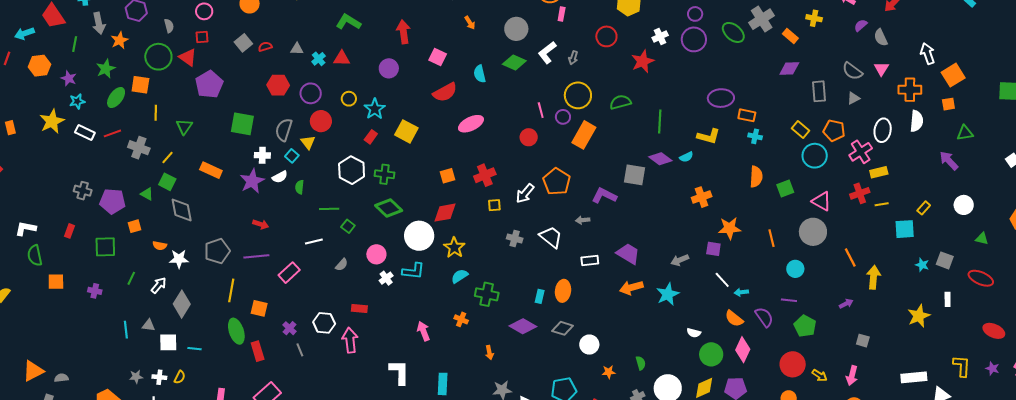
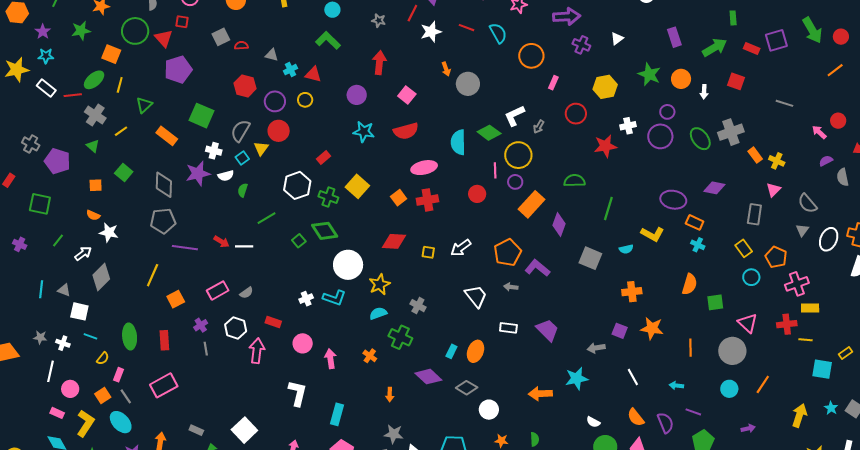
pink rectangle: (562, 14) -> (553, 83), moved
yellow cross: (814, 18) -> (777, 161), moved
gray circle: (516, 29) -> (468, 84), moved
green diamond: (514, 63) -> (489, 133), moved
purple diamond: (789, 68) -> (714, 188), moved
pink triangle: (881, 69) -> (773, 190), moved
cyan semicircle: (480, 74) -> (458, 142), moved, size x1.4
gray rectangle: (819, 91) -> (754, 214), moved
yellow circle: (578, 95) -> (518, 155), moved
green ellipse: (116, 97) -> (94, 80), moved
gray triangle: (853, 98) -> (802, 230), turned -40
yellow circle: (349, 99) -> (305, 100), moved
cyan star: (375, 109) -> (364, 132), moved, turned 30
white ellipse: (883, 130) -> (829, 239), moved
yellow square: (406, 131) -> (357, 186), moved
cyan circle: (815, 156) -> (751, 277), size x0.7
purple diamond: (660, 159) -> (559, 225), moved, turned 60
orange rectangle: (211, 170) -> (167, 136), moved
red cross: (485, 175) -> (427, 200), moved
gray square: (634, 175) -> (590, 258), moved
orange square: (448, 176) -> (399, 198), moved, turned -35
green square: (167, 182) -> (124, 173), moved
orange pentagon: (557, 182) -> (508, 253), moved
green triangle: (147, 194) -> (93, 146), moved
green line: (329, 209) -> (267, 218), turned -42
gray diamond: (182, 210) -> (164, 185), moved
red diamond: (445, 213) -> (394, 241), moved
red arrow: (261, 224) -> (221, 242), moved
orange square: (135, 226) -> (96, 185), moved
green square: (348, 226) -> (299, 241), moved
gray cross: (515, 238) -> (418, 306), moved
purple square: (713, 249) -> (620, 331), moved
gray pentagon: (217, 251) -> (163, 221), moved
pink circle: (376, 254) -> (303, 343), moved
orange line: (850, 258) -> (763, 384), turned 48
gray semicircle: (342, 265) -> (246, 293), moved
cyan circle: (795, 269) -> (729, 389), moved
pink rectangle: (289, 273) -> (218, 290), moved
yellow arrow: (873, 277) -> (799, 415), moved
orange arrow: (631, 288) -> (540, 394), moved
cyan arrow: (741, 292) -> (676, 386), moved
orange square: (259, 308) -> (176, 299), turned 36
green ellipse: (236, 331) -> (130, 337), moved
cyan line: (194, 349) -> (90, 336), moved
yellow semicircle: (180, 377) -> (103, 358), moved

